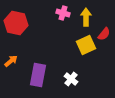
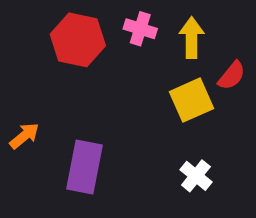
red hexagon: (16, 23) -> (78, 40), moved
white cross: (71, 79) -> (196, 176), moved

